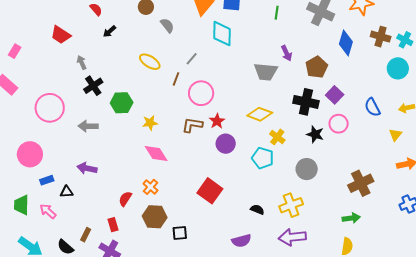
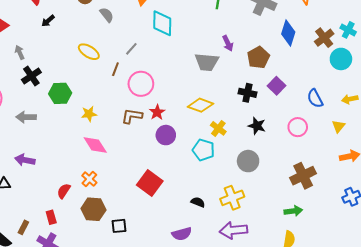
brown cross: (381, 37) -> (324, 38), moved, turned 36
black cross: (306, 102) -> (247, 93), size x0.7
pink circle: (339, 124) -> (298, 127), moved

